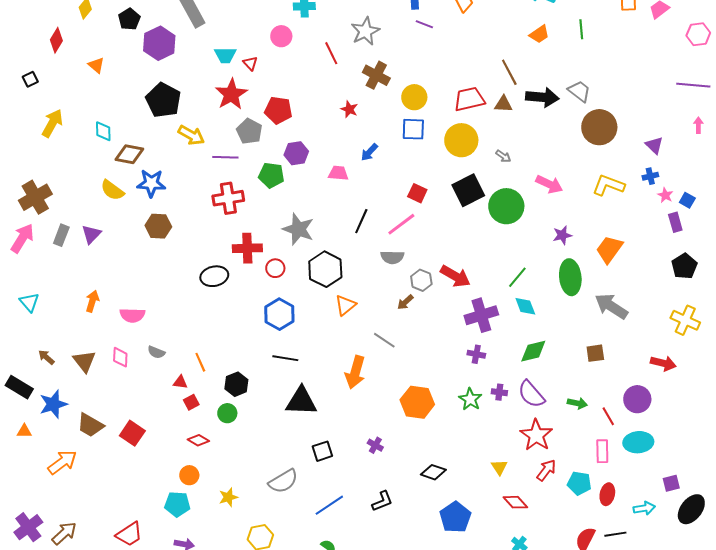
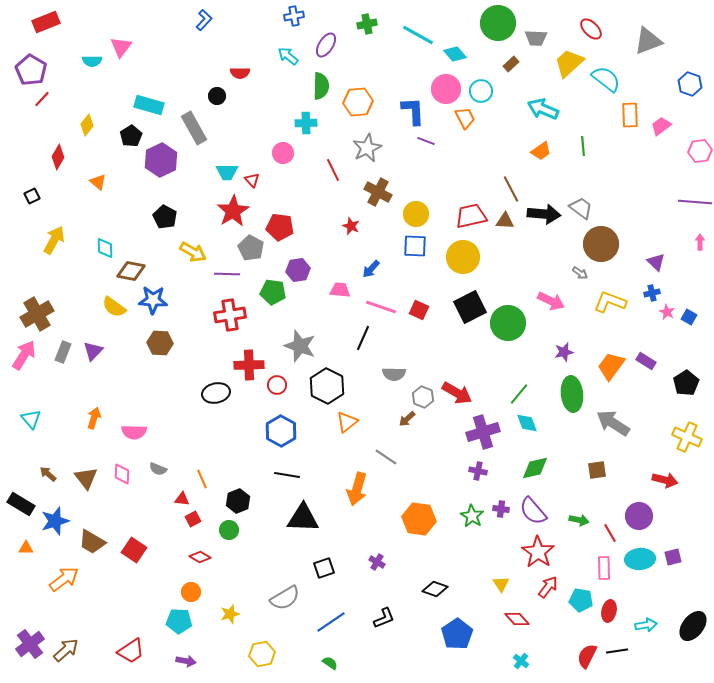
black pentagon: (163, 100) -> (165, 217), size x0.7
gray arrow: (503, 156) -> (580, 273), moved
purple rectangle: (675, 222) -> (646, 361), moved, turned -42
pink line: (401, 224) -> (381, 307), moved, turned 56
purple square: (671, 483) -> (673, 557), moved

